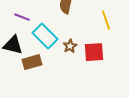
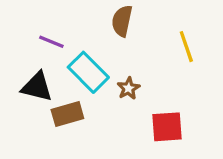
red square: (94, 52) -> (167, 127), moved

